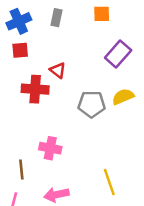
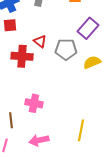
gray pentagon: (92, 104) -> (66, 49), moved
yellow line: (109, 182) -> (81, 130), turned 30

